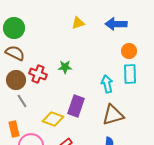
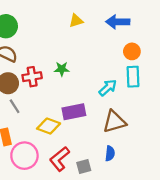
red cross: (38, 74) -> (32, 77), turned -30
cyan arrow: (107, 84) -> (108, 88), turned 60
purple rectangle: (76, 106) -> (74, 112), turned 60

